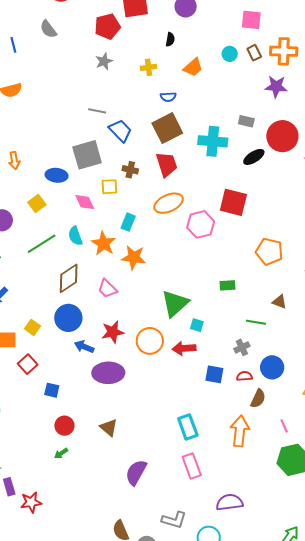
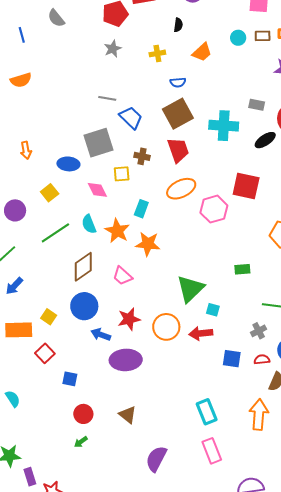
brown rectangle: (254, 53) -> (263, 36), turned -63

